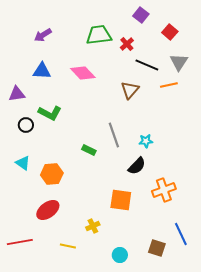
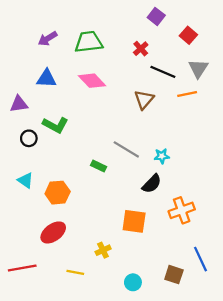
green trapezoid: (99, 35) -> (89, 42), moved
gray line: (114, 135) -> (126, 149), turned -40

